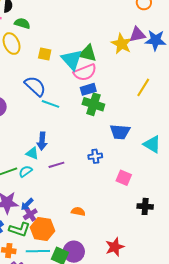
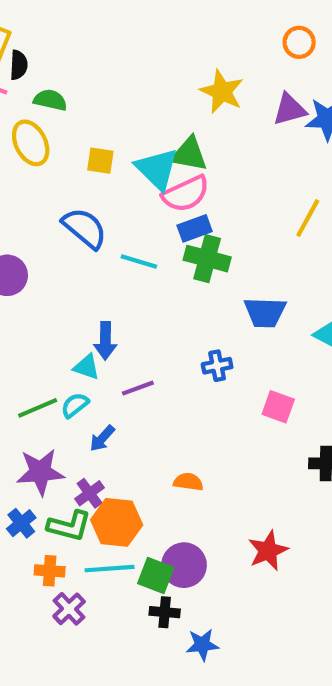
yellow star: (122, 44) -> (222, 92), moved
cyan line: (50, 104) -> (139, 261), moved
blue arrow: (27, 204) -> (102, 438), moved

